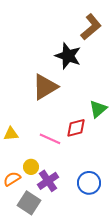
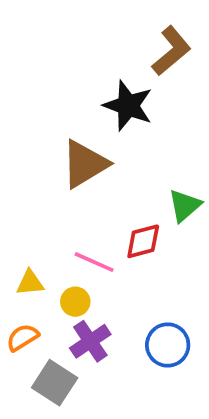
yellow triangle: (11, 134) -> (30, 283), moved
yellow circle: (31, 167) -> (75, 302), moved

